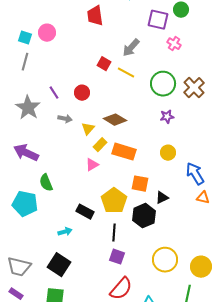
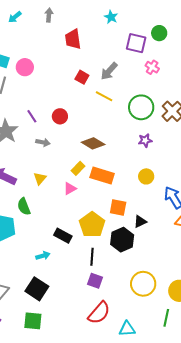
pink circle: (47, 33) -> (25, 67), moved
red square: (104, 64) -> (82, 77), moved
yellow triangle: (88, 129) -> (40, 178), moved

